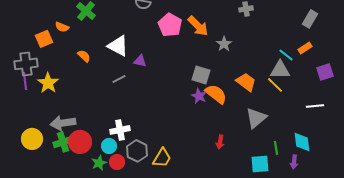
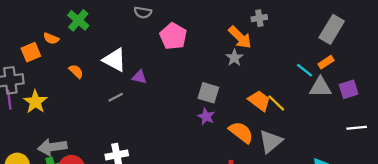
gray rectangle: (310, 19) -> (332, 29), size x1.4
orange arrow: (198, 26) -> (240, 37), moved
gray triangle: (280, 70) -> (320, 87), moved
yellow line: (275, 85) -> (276, 103), moved
orange semicircle: (216, 94) -> (241, 132), moved
white line: (315, 106) -> (357, 128), moved

